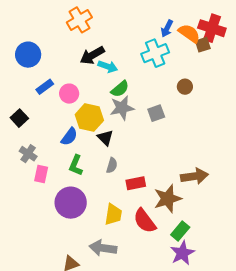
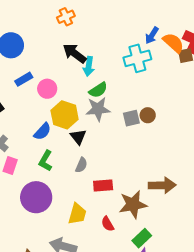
orange cross: (79, 20) -> (66, 17), size x0.7
black arrow: (92, 55) -> (75, 53), turned 60
cyan arrow: (108, 67) -> (89, 66), turned 72
brown circle: (185, 87) -> (148, 115), moved
red semicircle: (145, 221) -> (108, 224), size x0.6

